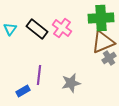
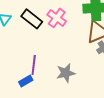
blue rectangle: (23, 91) -> (26, 81), moved

